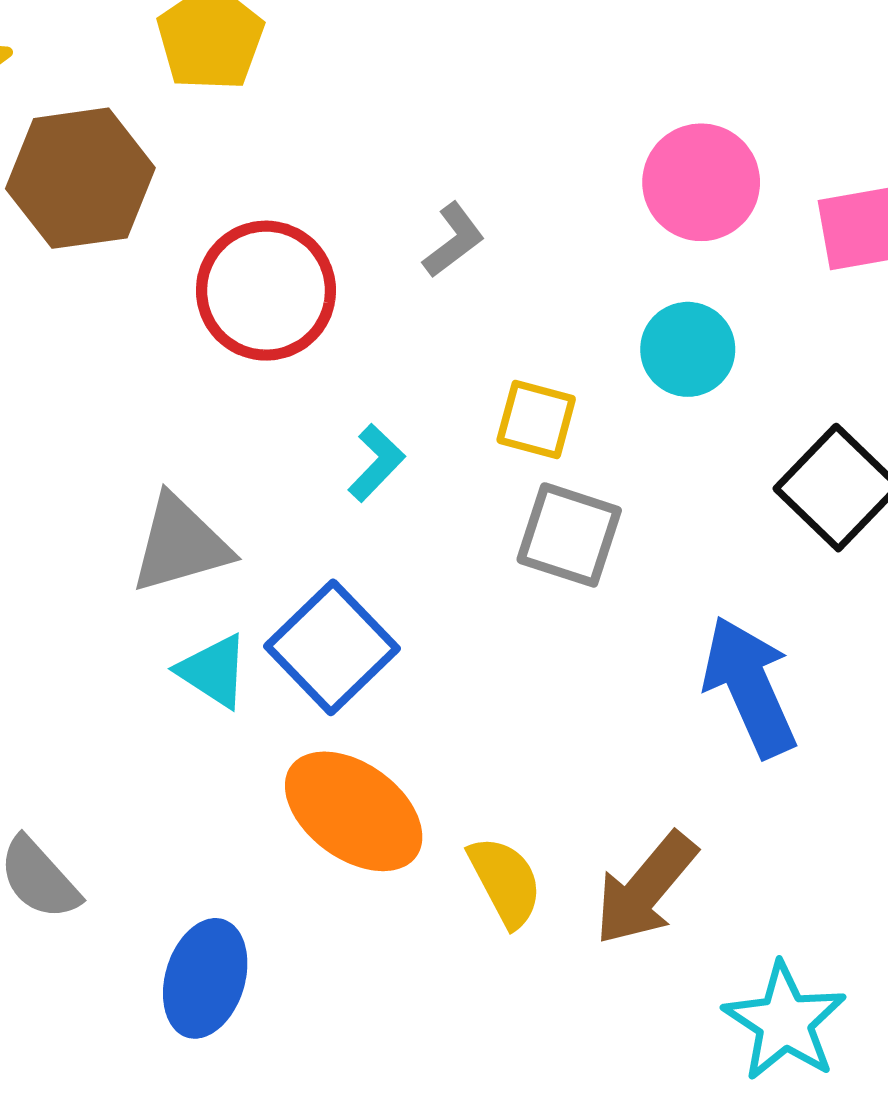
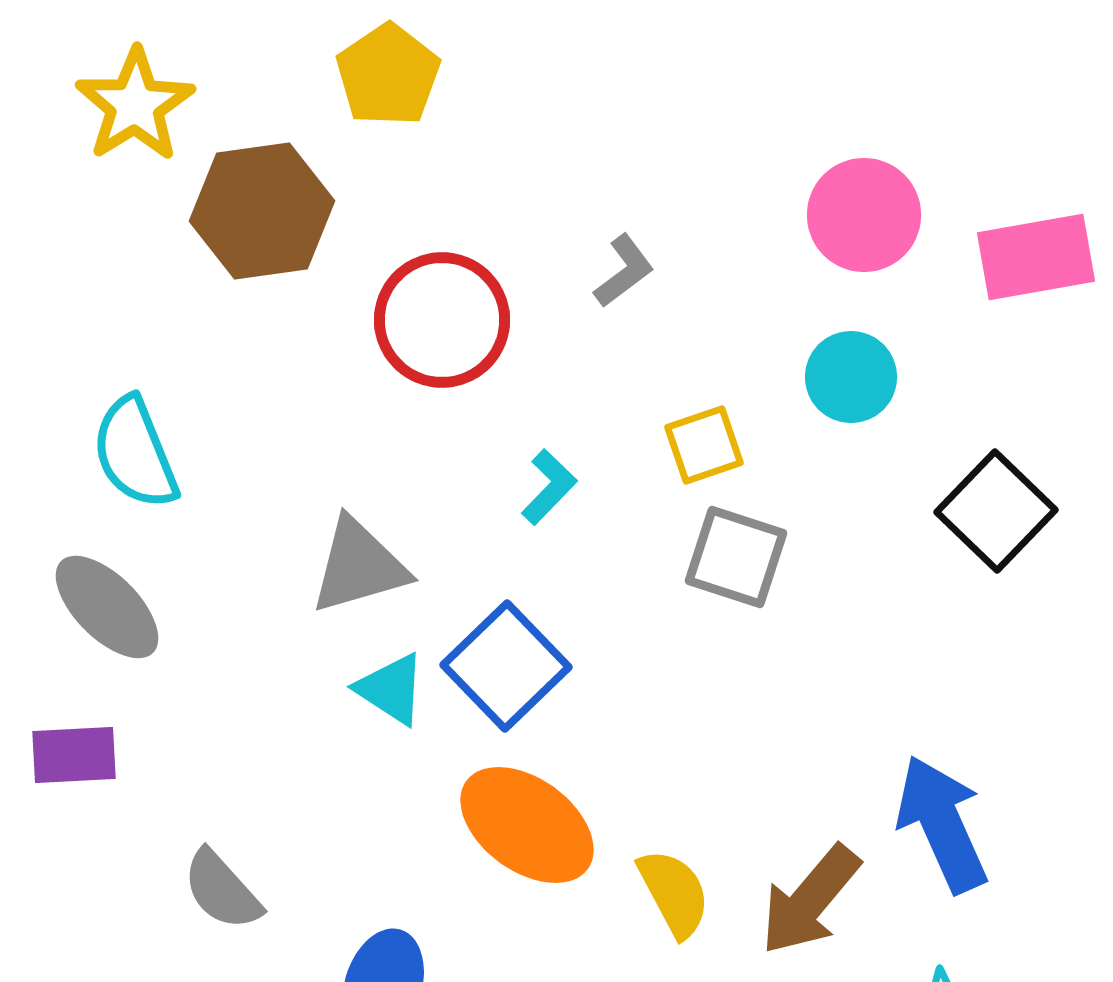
yellow square: (536, 419) -> (704, 445), turned -34
blue arrow: (750, 687) -> (942, 824), moved

